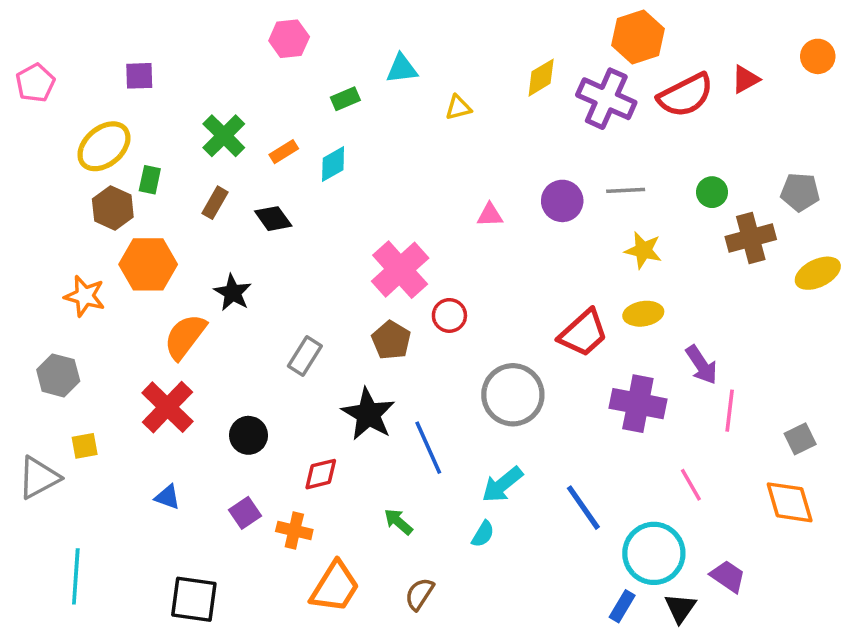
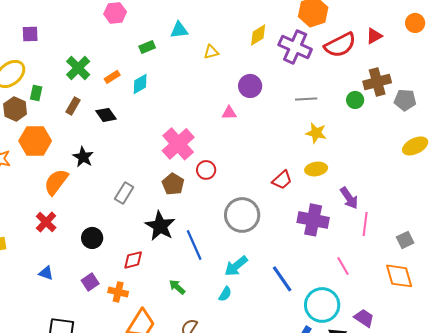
purple circle: (562, 201) -> (250, 86), moved
brown cross: (751, 238) -> (377, 82), moved
red trapezoid: (583, 333) -> (282, 180), size x0.7
red cross: (167, 407) -> (46, 222), size x0.7

